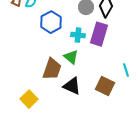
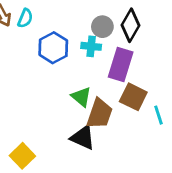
cyan cross: (78, 35) -> (91, 46), moved
brown trapezoid: (52, 69) -> (100, 114), moved
brown square: (105, 86) -> (133, 97), moved

